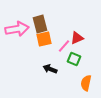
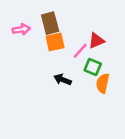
pink arrow: (17, 29) -> (21, 29), size x0.6
orange semicircle: (86, 83) -> (103, 83), moved

